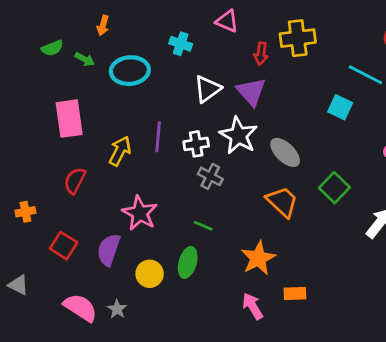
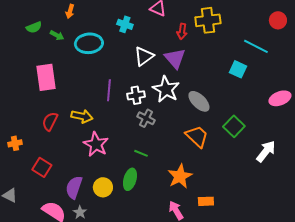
yellow arrow: (120, 151) -> (82, 116), moved, turned 75
purple semicircle: (109, 250) -> (74, 187), moved

